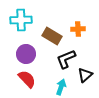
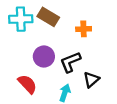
brown rectangle: (52, 36) -> (48, 17), moved
purple circle: (26, 54) -> (44, 57), moved

